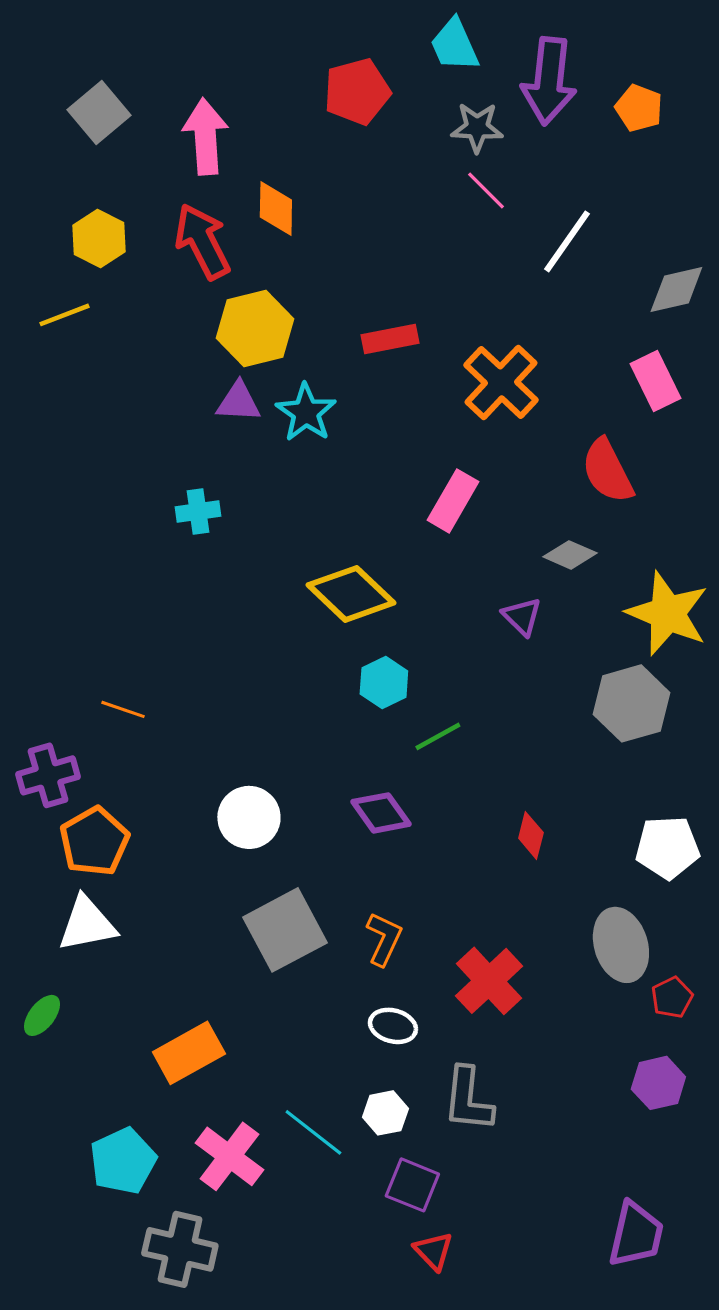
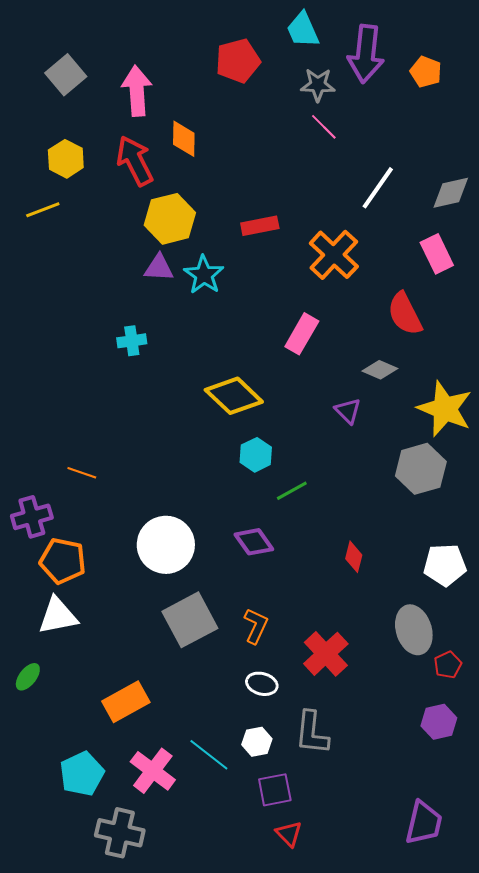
white line: (567, 241) -> (378, 188), moved
white circle: (249, 817) -> (166, 545), size x1.4
orange pentagon: (94, 841) -> (63, 561), turned -30
purple square: (412, 1185) -> (275, 790), turned -33

